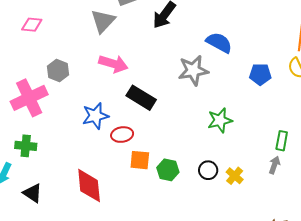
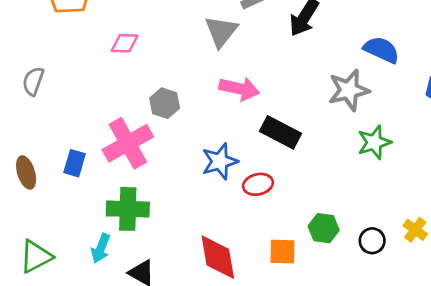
green star: (220, 120) -> (374, 142), moved
green cross: (26, 146) -> (128, 209), size x1.4
orange square: (140, 160) -> (283, 252), moved
black circle: (208, 170) -> (372, 241), moved

